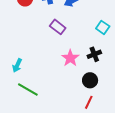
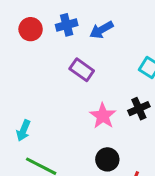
black circle: (90, 80) -> (107, 159), moved

